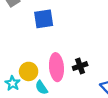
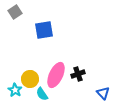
pink ellipse: (56, 67) -> (56, 75), turned 30

